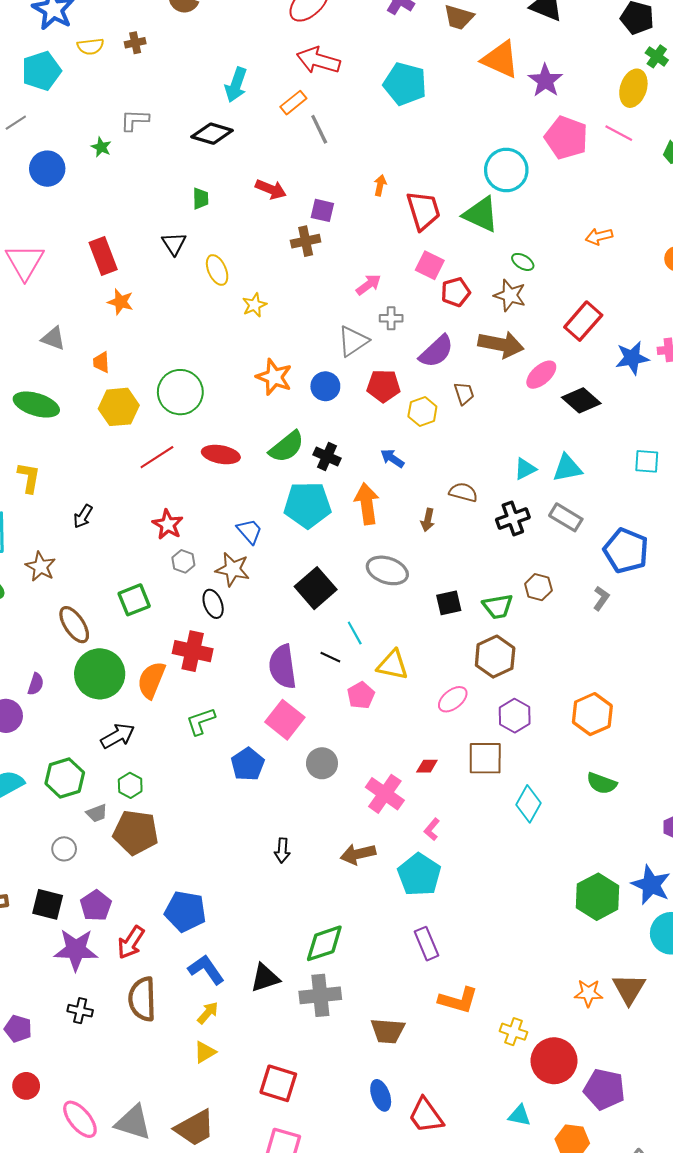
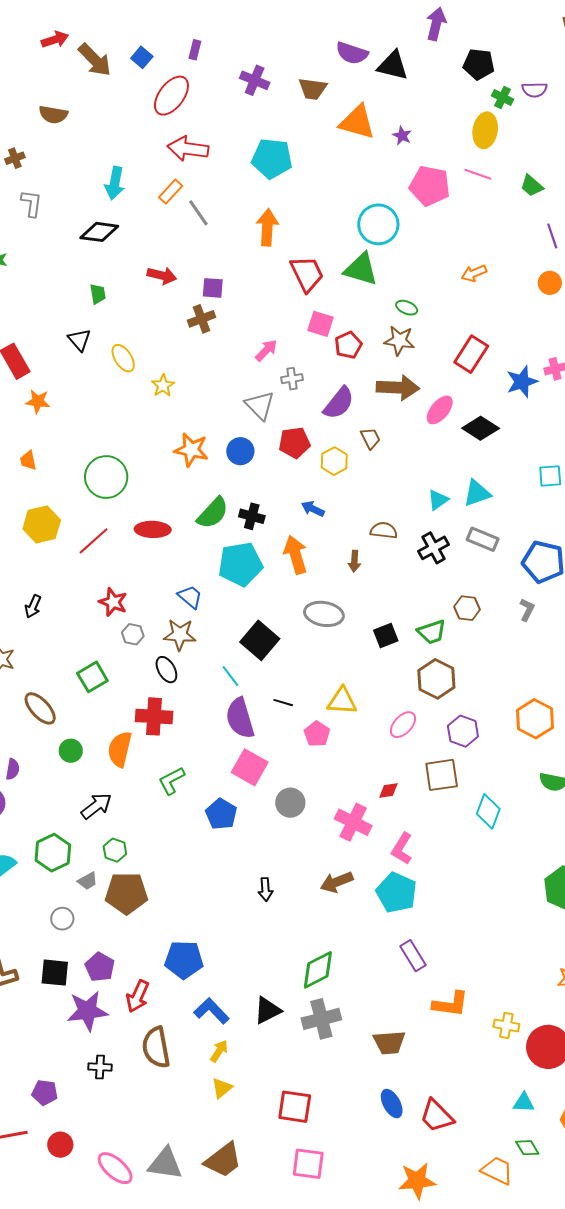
purple star: (545, 81) -> (402, 136), size x0.6
gray L-shape: (135, 120) -> (32, 203), moved, turned 104
orange arrow: (380, 185) -> (267, 227), moved, size x1.8
gray triangle: (353, 341) -> (260, 405), turned -32
yellow hexagon: (119, 407) -> (42, 524), moved
cyan line: (355, 633) -> (230, 676), moved
green circle: (100, 674) -> (71, 751), size x0.5
pink L-shape: (432, 829) -> (402, 849), size x1.5

